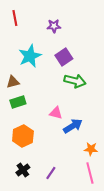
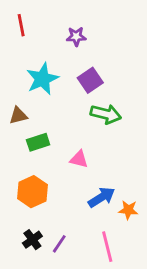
green rectangle: (18, 102) -> (38, 142), moved
blue arrow: (73, 126) -> (102, 197), moved
purple line: (51, 173) -> (59, 244), moved
pink line: (90, 173) -> (107, 247), moved

